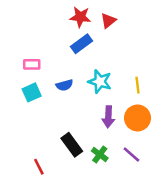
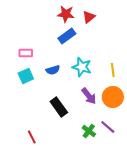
purple arrow: (108, 117) -> (89, 96), turned -42
black rectangle: (72, 145) -> (59, 107), moved
green cross: (100, 154) -> (89, 131), moved

